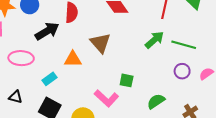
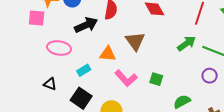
pink L-shape: (106, 98) -> (126, 78), moved

